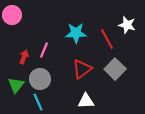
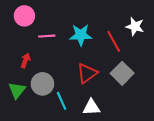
pink circle: (12, 15) -> (24, 16), moved
pink line: (44, 50) -> (47, 36), moved, turned 63
cyan line: (38, 102) -> (62, 101), moved

